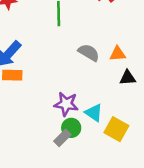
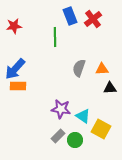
gray semicircle: (89, 53) -> (79, 68), turned -102
green circle: (71, 128) -> (75, 140), moved

